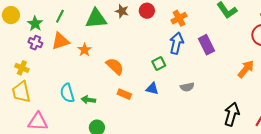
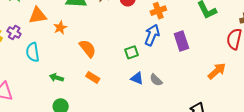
purple cross: (35, 43) -> (14, 32), moved
gray semicircle: (187, 87) -> (156, 80), turned 48
blue triangle: (152, 89) -> (137, 78), moved
cyan semicircle: (67, 93) -> (33, 52), moved

